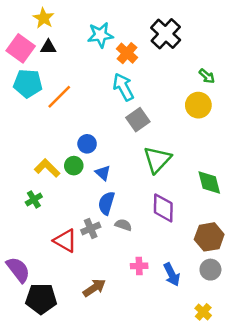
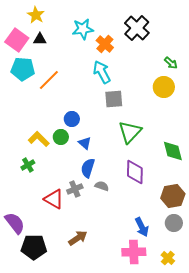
gray square: (138, 120) -> (114, 99), turned 30
pink cross: (139, 266) -> (134, 252), moved, size x1.6

